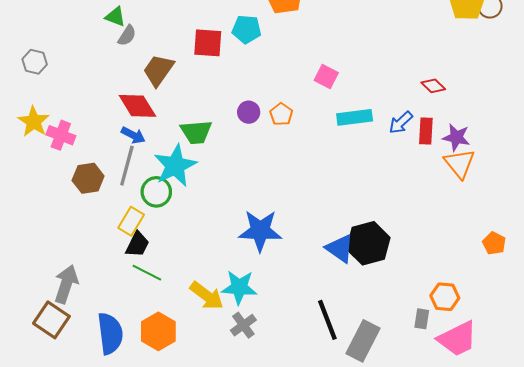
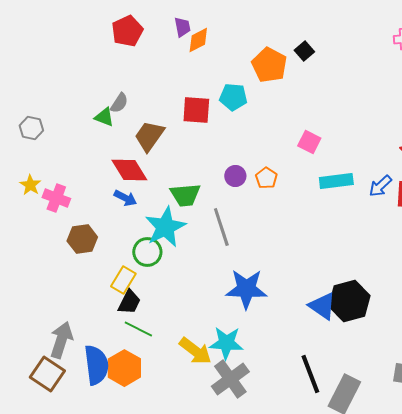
green triangle: (115, 17) -> (104, 117), moved
yellow star: (34, 122) -> (30, 185), size x0.7
gray line: (127, 166) -> (221, 227), moved, turned -33
gray cross: (243, 325) -> (230, 379), size x1.5
orange hexagon: (158, 331) -> (124, 368), moved
blue semicircle: (110, 334) -> (96, 365), moved

